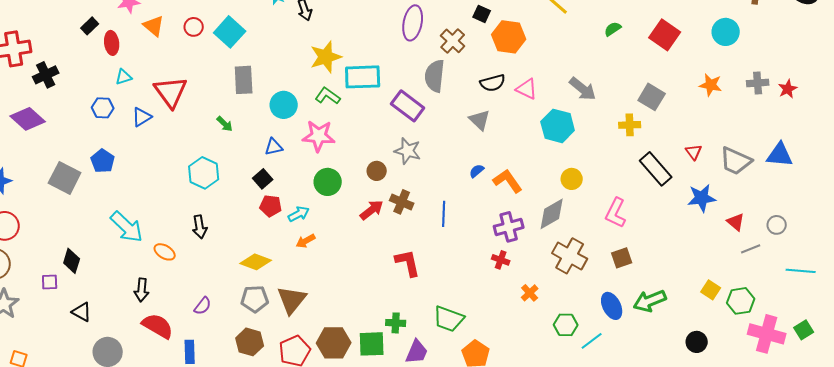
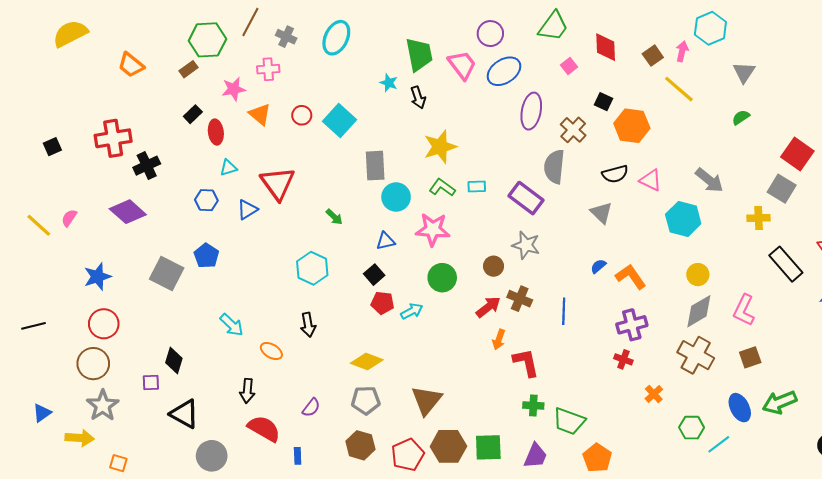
red square: (665, 35) -> (797, 154), moved
cyan rectangle: (363, 77) -> (477, 187), moved, size x0.5
gray rectangle: (244, 80) -> (375, 166), moved
gray diamond: (552, 214) -> (699, 311), moved
cyan arrow: (127, 227) -> (232, 325), size x0.7
orange arrow: (306, 241) -> (499, 339), moved, turned -42
brown triangle: (292, 300) -> (426, 400), moved
black triangle: (82, 312) -> (184, 414), size x1.4
green cross: (396, 323) -> (533, 406), moved
blue rectangle: (190, 352) -> (298, 456), size x0.7

